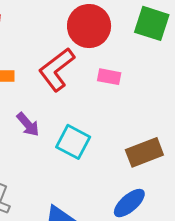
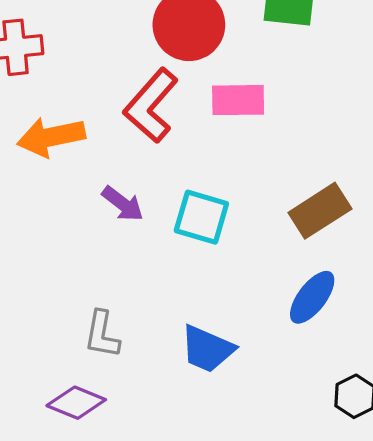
pink rectangle: (109, 77) -> (238, 100), size x1.4

